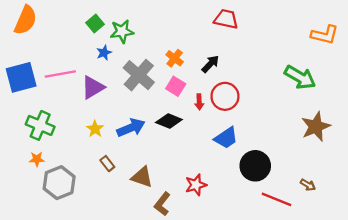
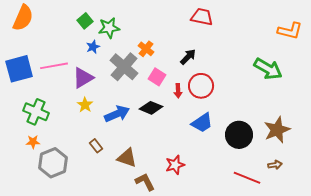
orange cross: (175, 58) -> (146, 49), moved
brown star: (316, 127) -> (277, 130), moved
yellow star: (95, 129) -> (85, 105), moved
black circle: (255, 166) -> (239, 135), moved
brown arrow: (308, 185) -> (275, 165), turned -40
brown L-shape: (162, 204) -> (145, 182), turned 115

